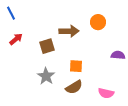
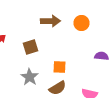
brown arrow: (69, 31) -> (50, 21), moved

